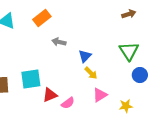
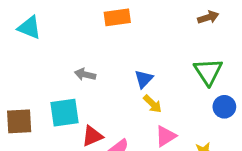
orange rectangle: (42, 18) -> (117, 17), moved, turned 30
gray arrow: (59, 42) -> (85, 75), moved

